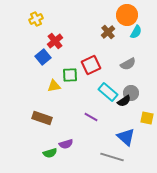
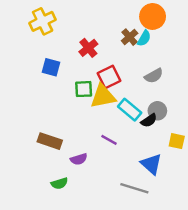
yellow cross: (36, 19) -> (42, 21), size x1.5
cyan semicircle: (136, 32) -> (144, 38), moved
red cross: (55, 41) -> (88, 48), moved
blue square: (43, 57) -> (51, 67), turned -35
yellow triangle: (54, 86) -> (103, 96), moved, size x1.6
purple semicircle: (66, 144) -> (79, 159), moved

